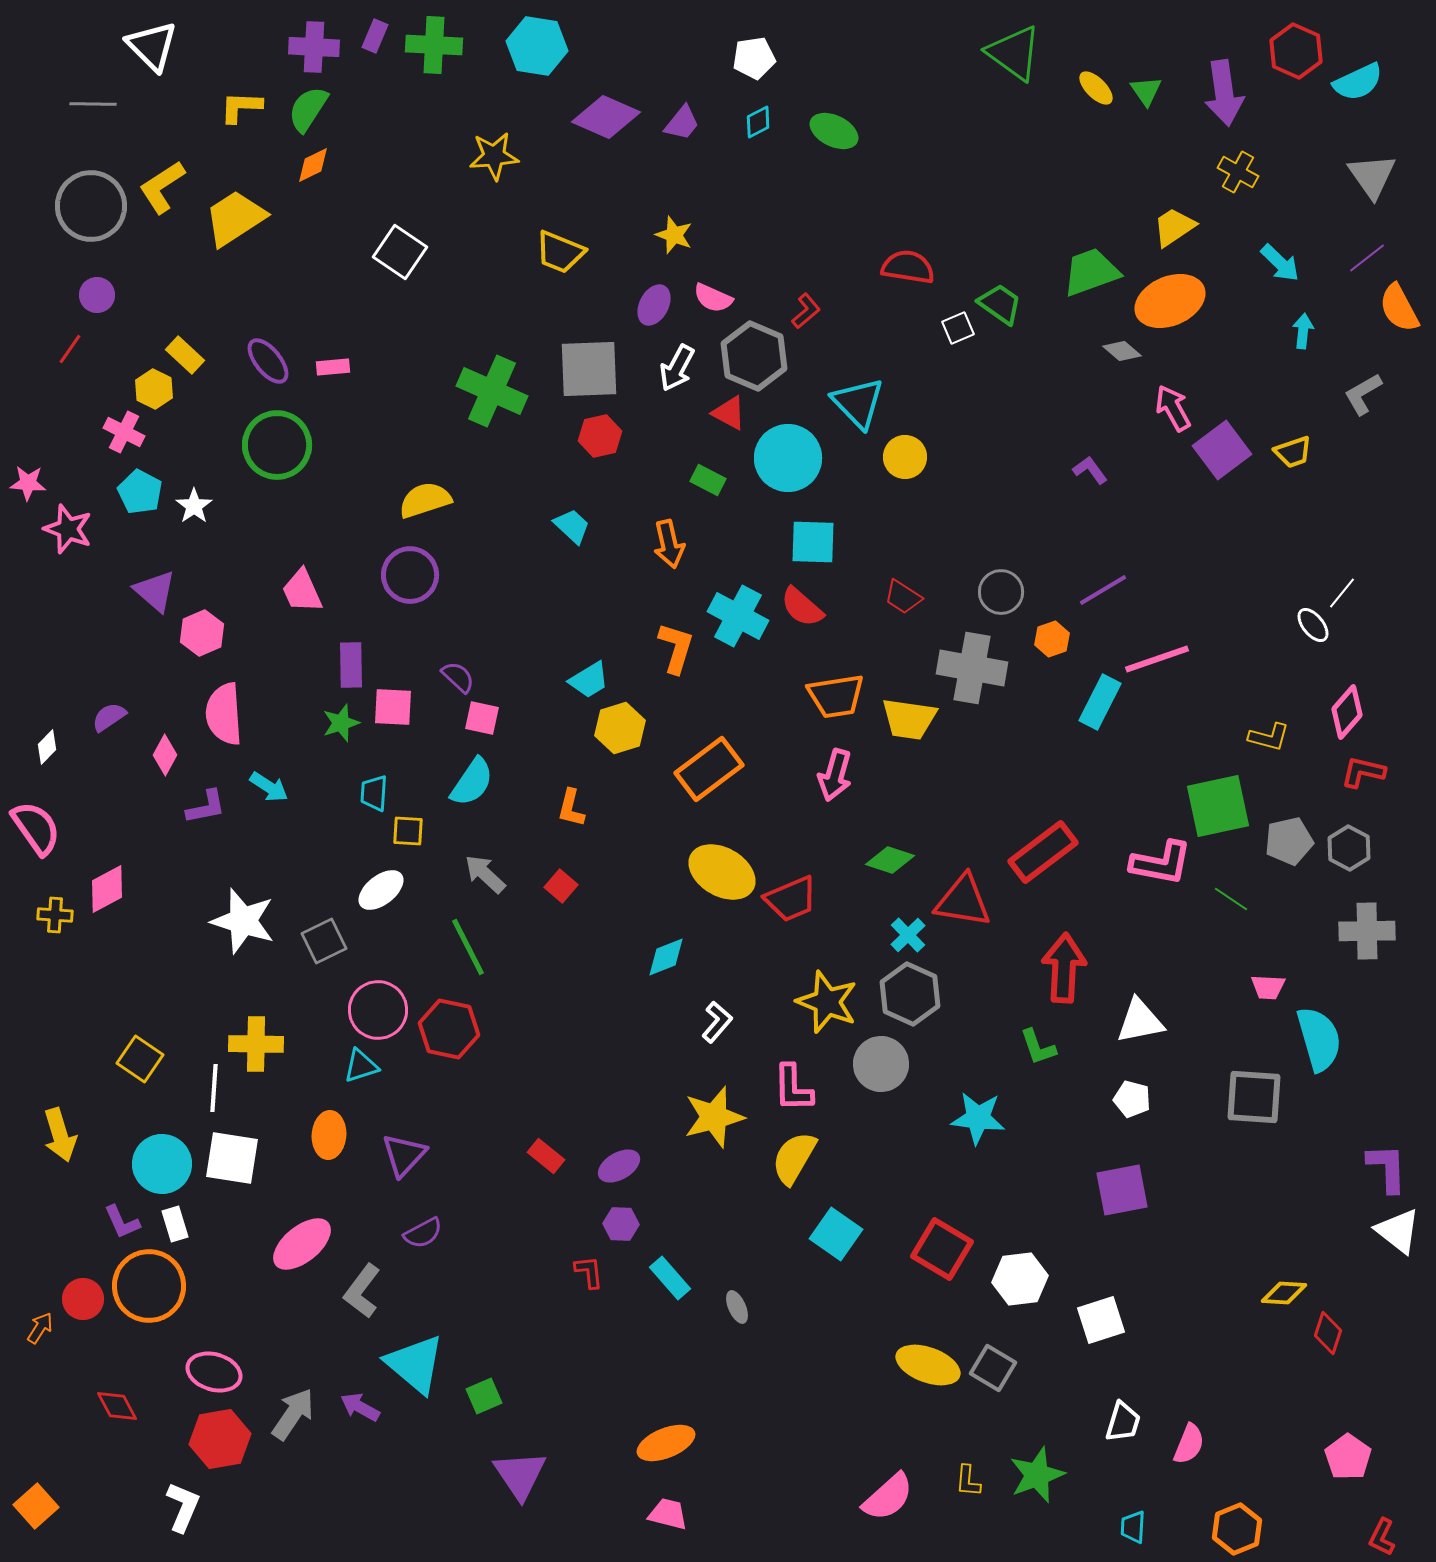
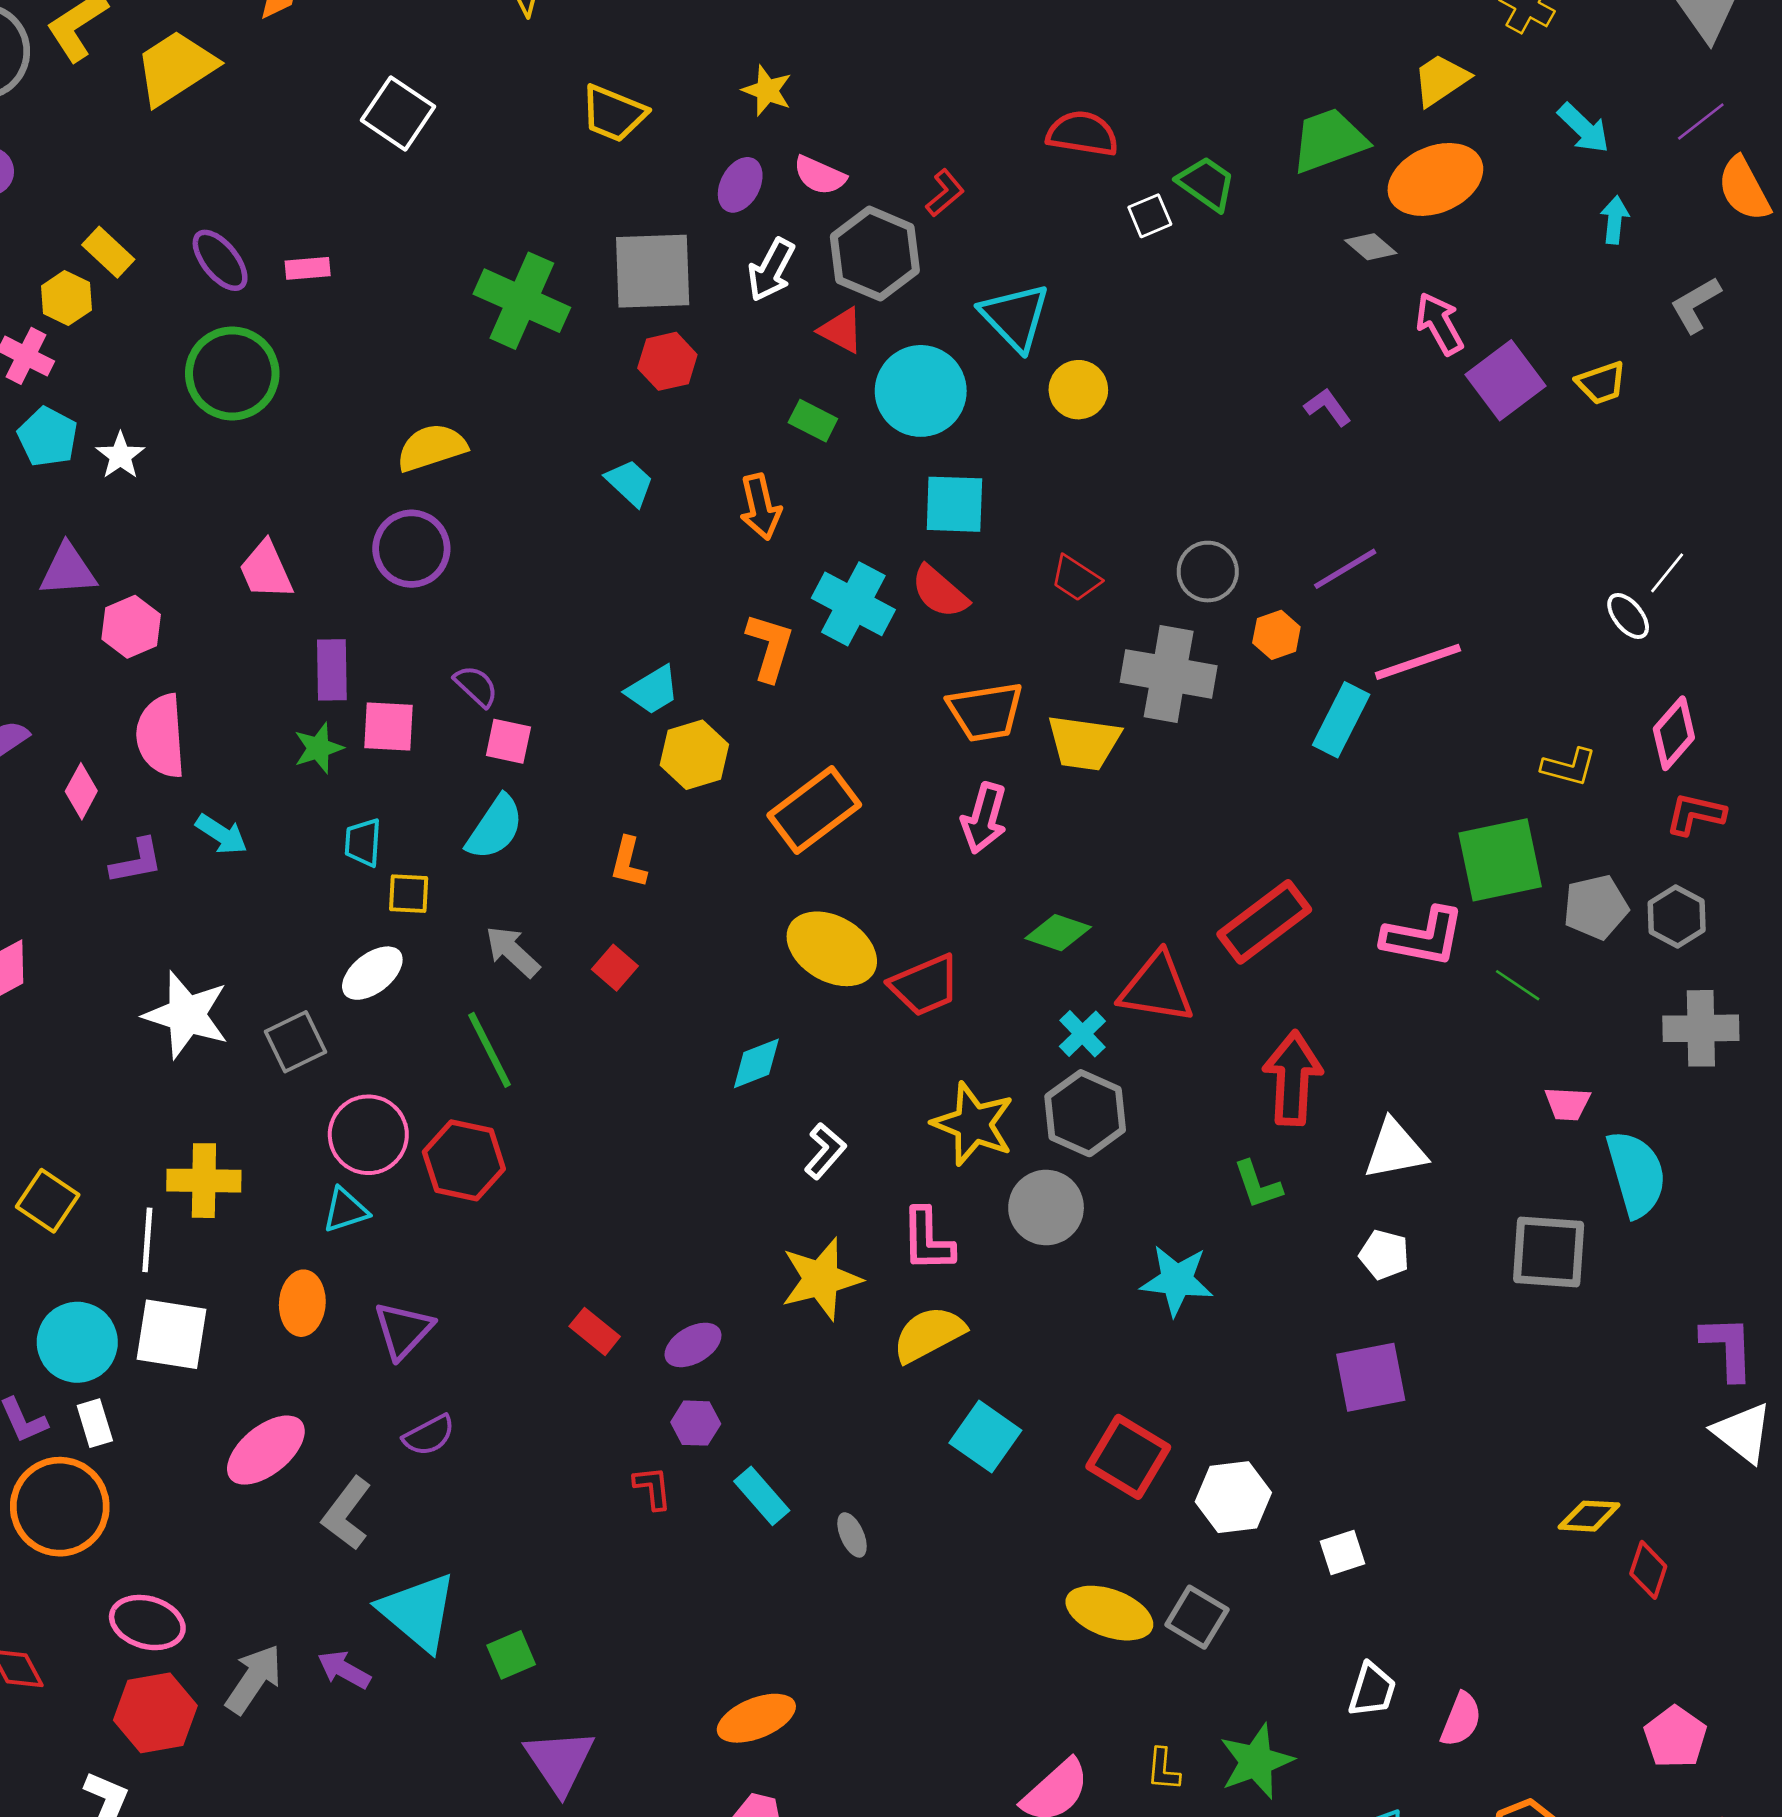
purple triangle: (155, 591) -> (68, 570), turned -45
yellow semicircle: (794, 1158) -> (929, 1334), turned 32
white square: (1101, 1320) -> (1342, 1552), size x0.7

